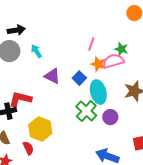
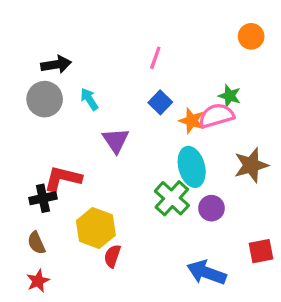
pink line: (91, 44) -> (155, 58), moved
purple triangle: (52, 76) -> (116, 140), turned 30
blue square: (79, 78) -> (160, 102), moved
red semicircle: (28, 148) -> (112, 256), moved, turned -136

